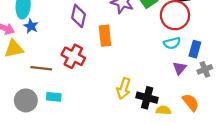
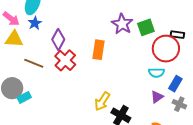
purple diamond: (79, 16) -> (58, 40), moved
gray cross: (205, 69) -> (179, 104), turned 32
cyan rectangle: (54, 97) -> (24, 97), moved, turned -48

